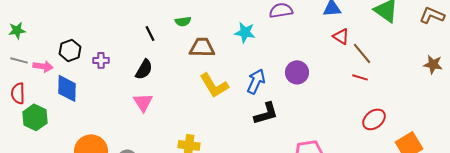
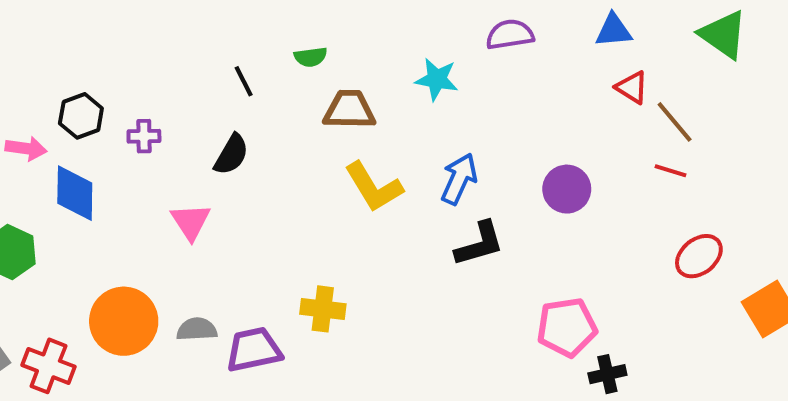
purple circle: (297, 72) -> (567, 189), moved
pink triangle: (143, 102) -> (191, 222), moved

